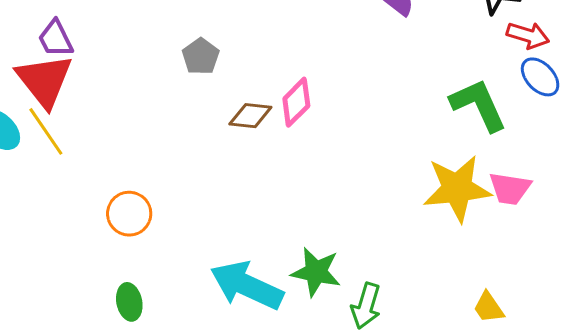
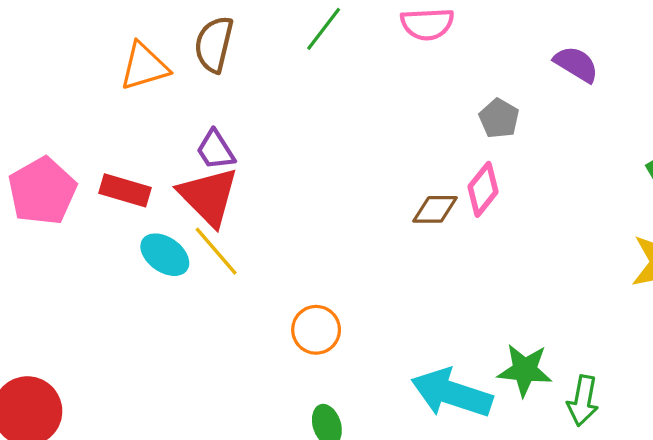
gray pentagon: (201, 56) -> (499, 118), moved

